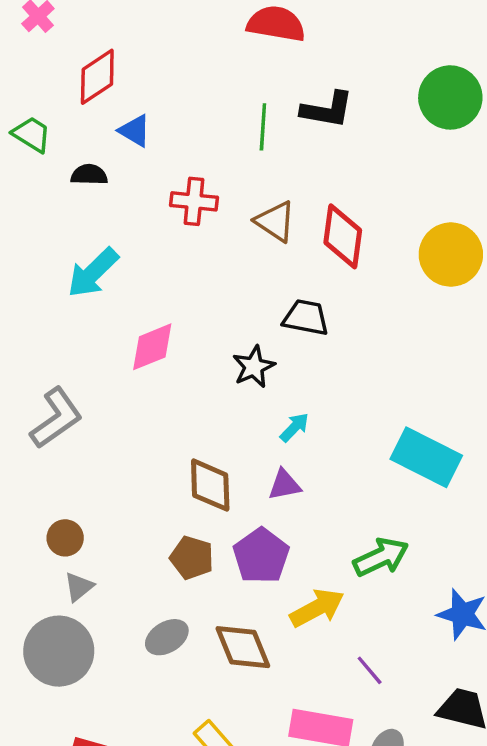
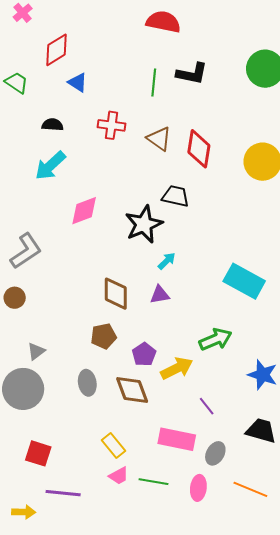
black semicircle: (89, 175) -> (52, 125), moved
black star: (254, 367) -> (144, 224), size x1.5
brown circle: (65, 538) -> (15, 298), moved
purple pentagon: (261, 556) -> (144, 354), moved, size x0.7
brown pentagon: (192, 558) -> (104, 336), turned -30
gray ellipse: (167, 637) -> (87, 383), turned -70

